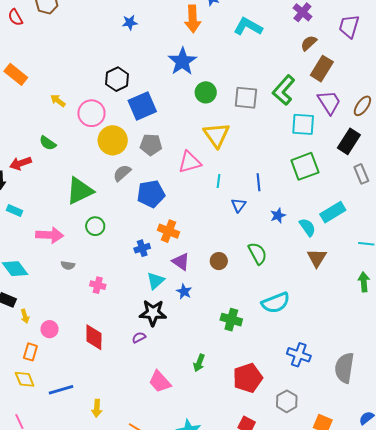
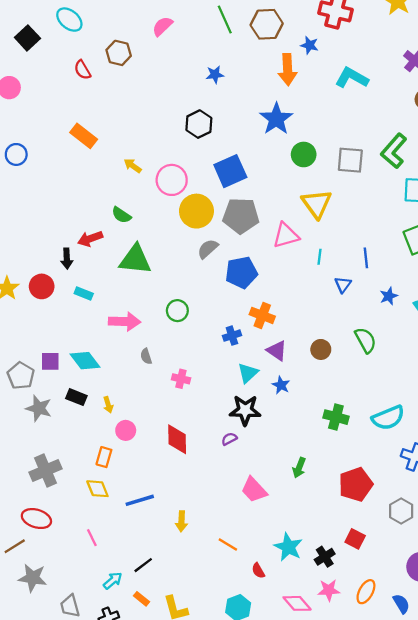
black hexagon: (117, 79) -> (199, 124), moved
gray pentagon: (151, 145) -> (241, 216), size x1.4
green triangle: (80, 191) -> (135, 260), moved, turned 32
gray semicircle: (68, 265) -> (146, 356), turned 64
cyan semicircle: (276, 303) -> (388, 418), moved
yellow arrow: (25, 316) -> (108, 405), moved

